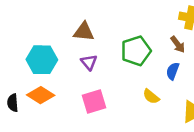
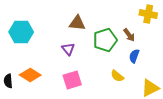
brown triangle: (84, 32) -> (77, 23), moved
brown arrow: (178, 44) -> (129, 35), moved
cyan hexagon: (42, 60) -> (21, 32), moved

